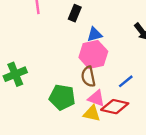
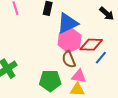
blue triangle: (95, 34) -> (68, 23), size x1.6
red diamond: (115, 107) -> (91, 45), moved

